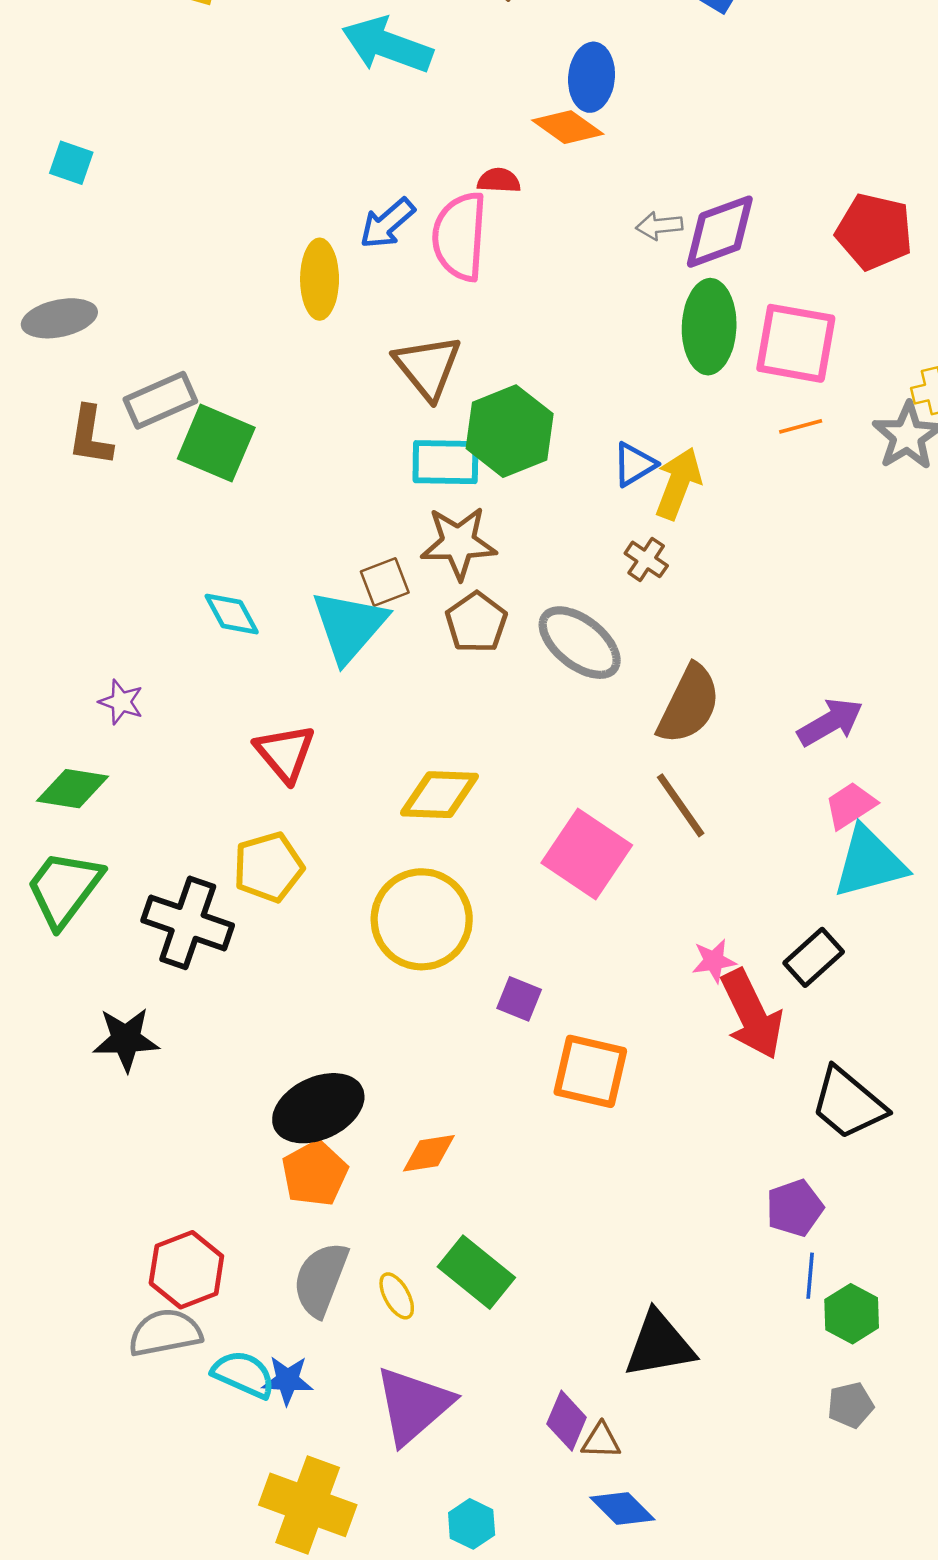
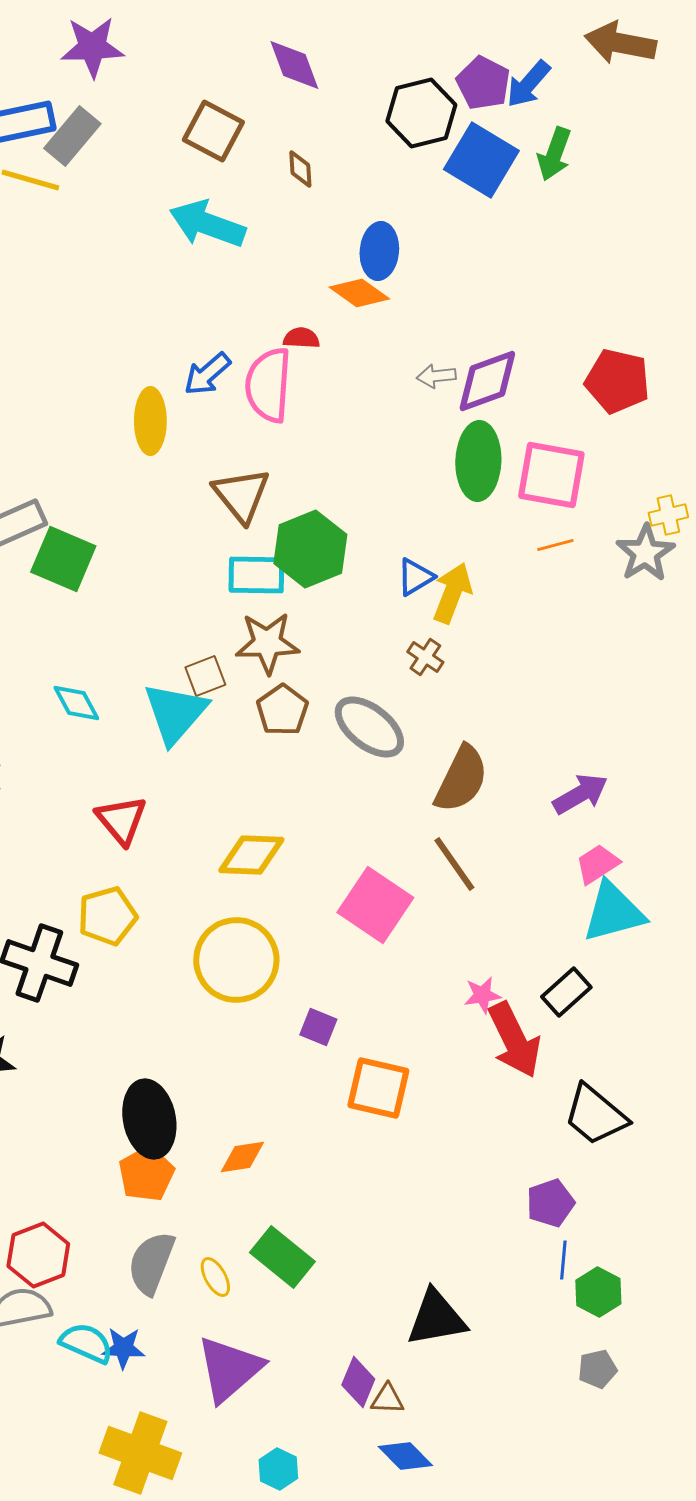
black ellipse: (318, 1108) -> (149, 1119), turned -76

